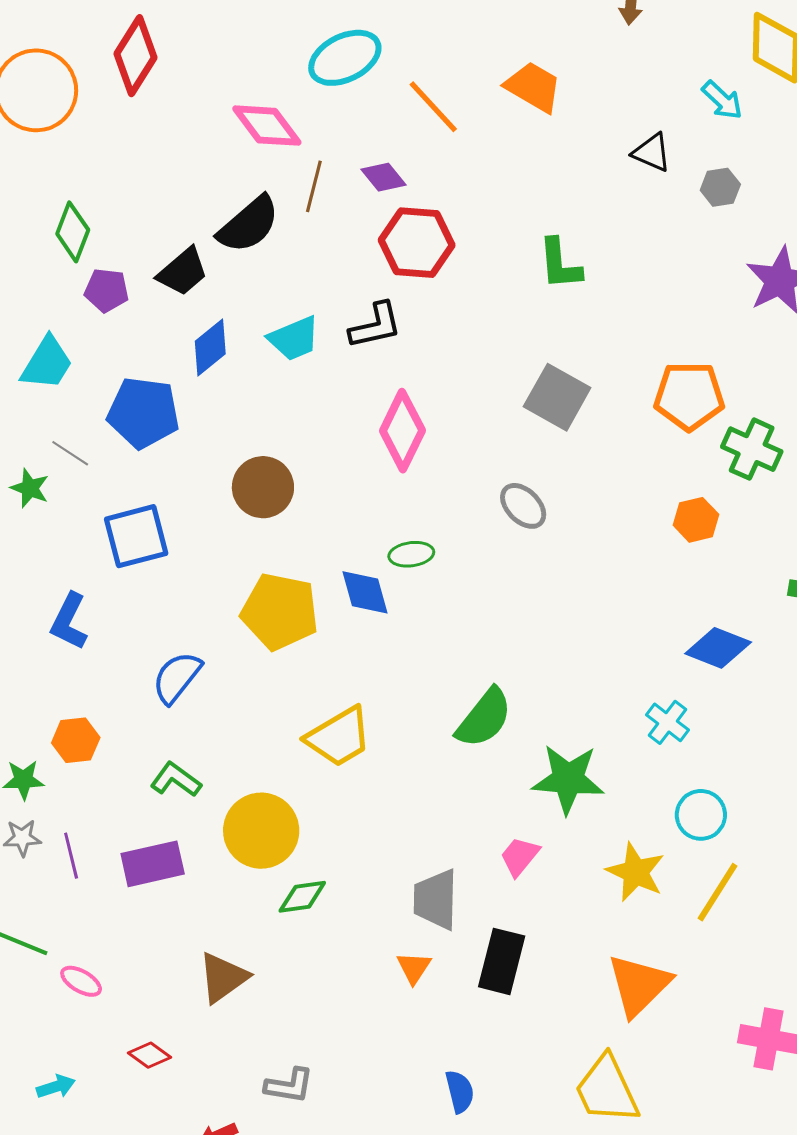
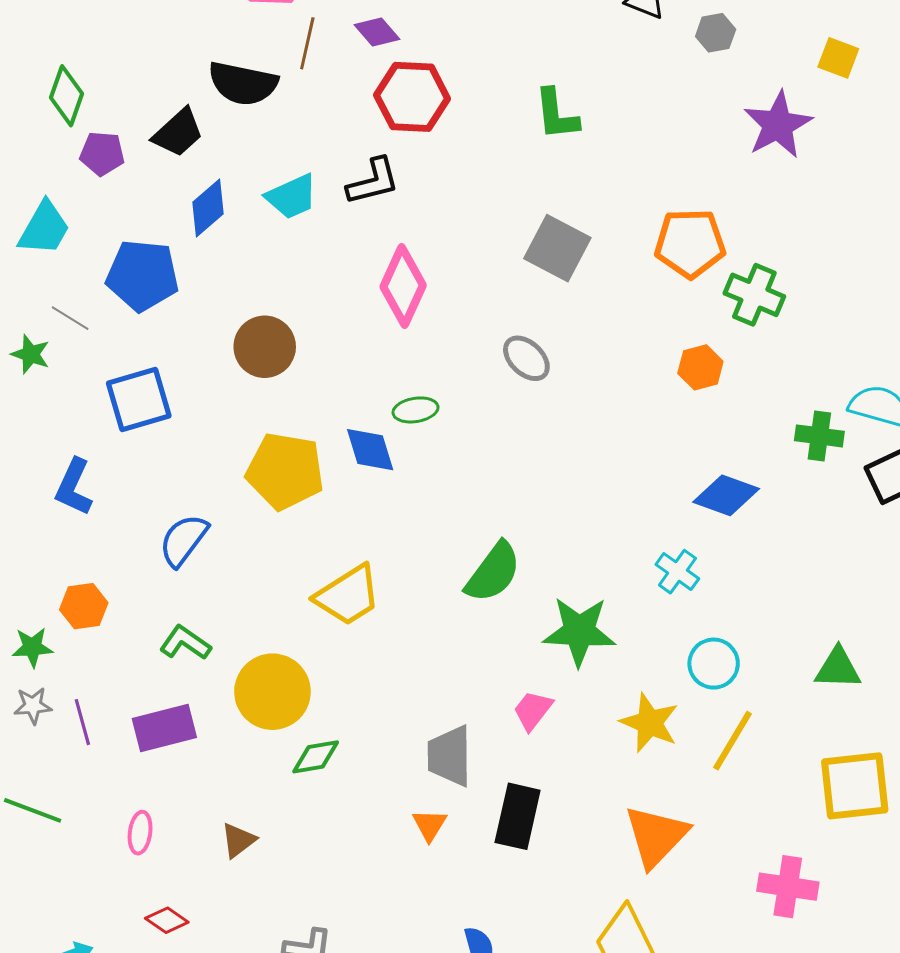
black semicircle: (249, 225) -> (243, 83), turned 54
brown triangle: (223, 978) -> (238, 840), size x0.7
pink ellipse: (81, 981) -> (140, 833), moved, turned 69

